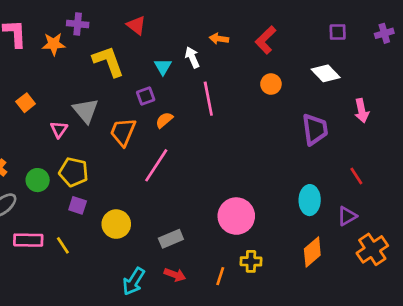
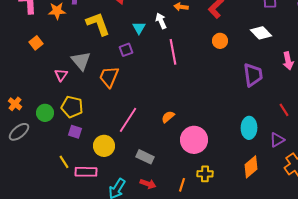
orange square: (26, 103) -> (36, 43), moved
orange semicircle: (164, 120) -> (168, 117), moved
pink line: (156, 165) -> (128, 120), moved
gray rectangle: (171, 239) -> (145, 157), turned 48
pink rectangle: (28, 240) -> (86, 172), moved

